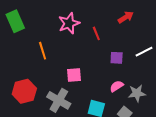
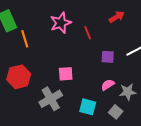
orange line: (43, 51) -> (25, 39), moved
red hexagon: (24, 91) -> (19, 77), moved
gray cross: (59, 100) -> (51, 99), turned 30

